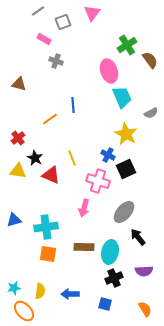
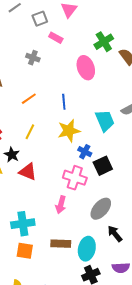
pink rectangle: (44, 39) -> (56, 38), moved
cyan trapezoid: (122, 97) -> (105, 121), moved
blue line: (73, 105) -> (64, 102), moved
orange line: (50, 119) -> (29, 99), moved
yellow star: (126, 134) -> (69, 131), moved, turned 30
yellow line: (72, 158) -> (30, 132), moved, turned 49

